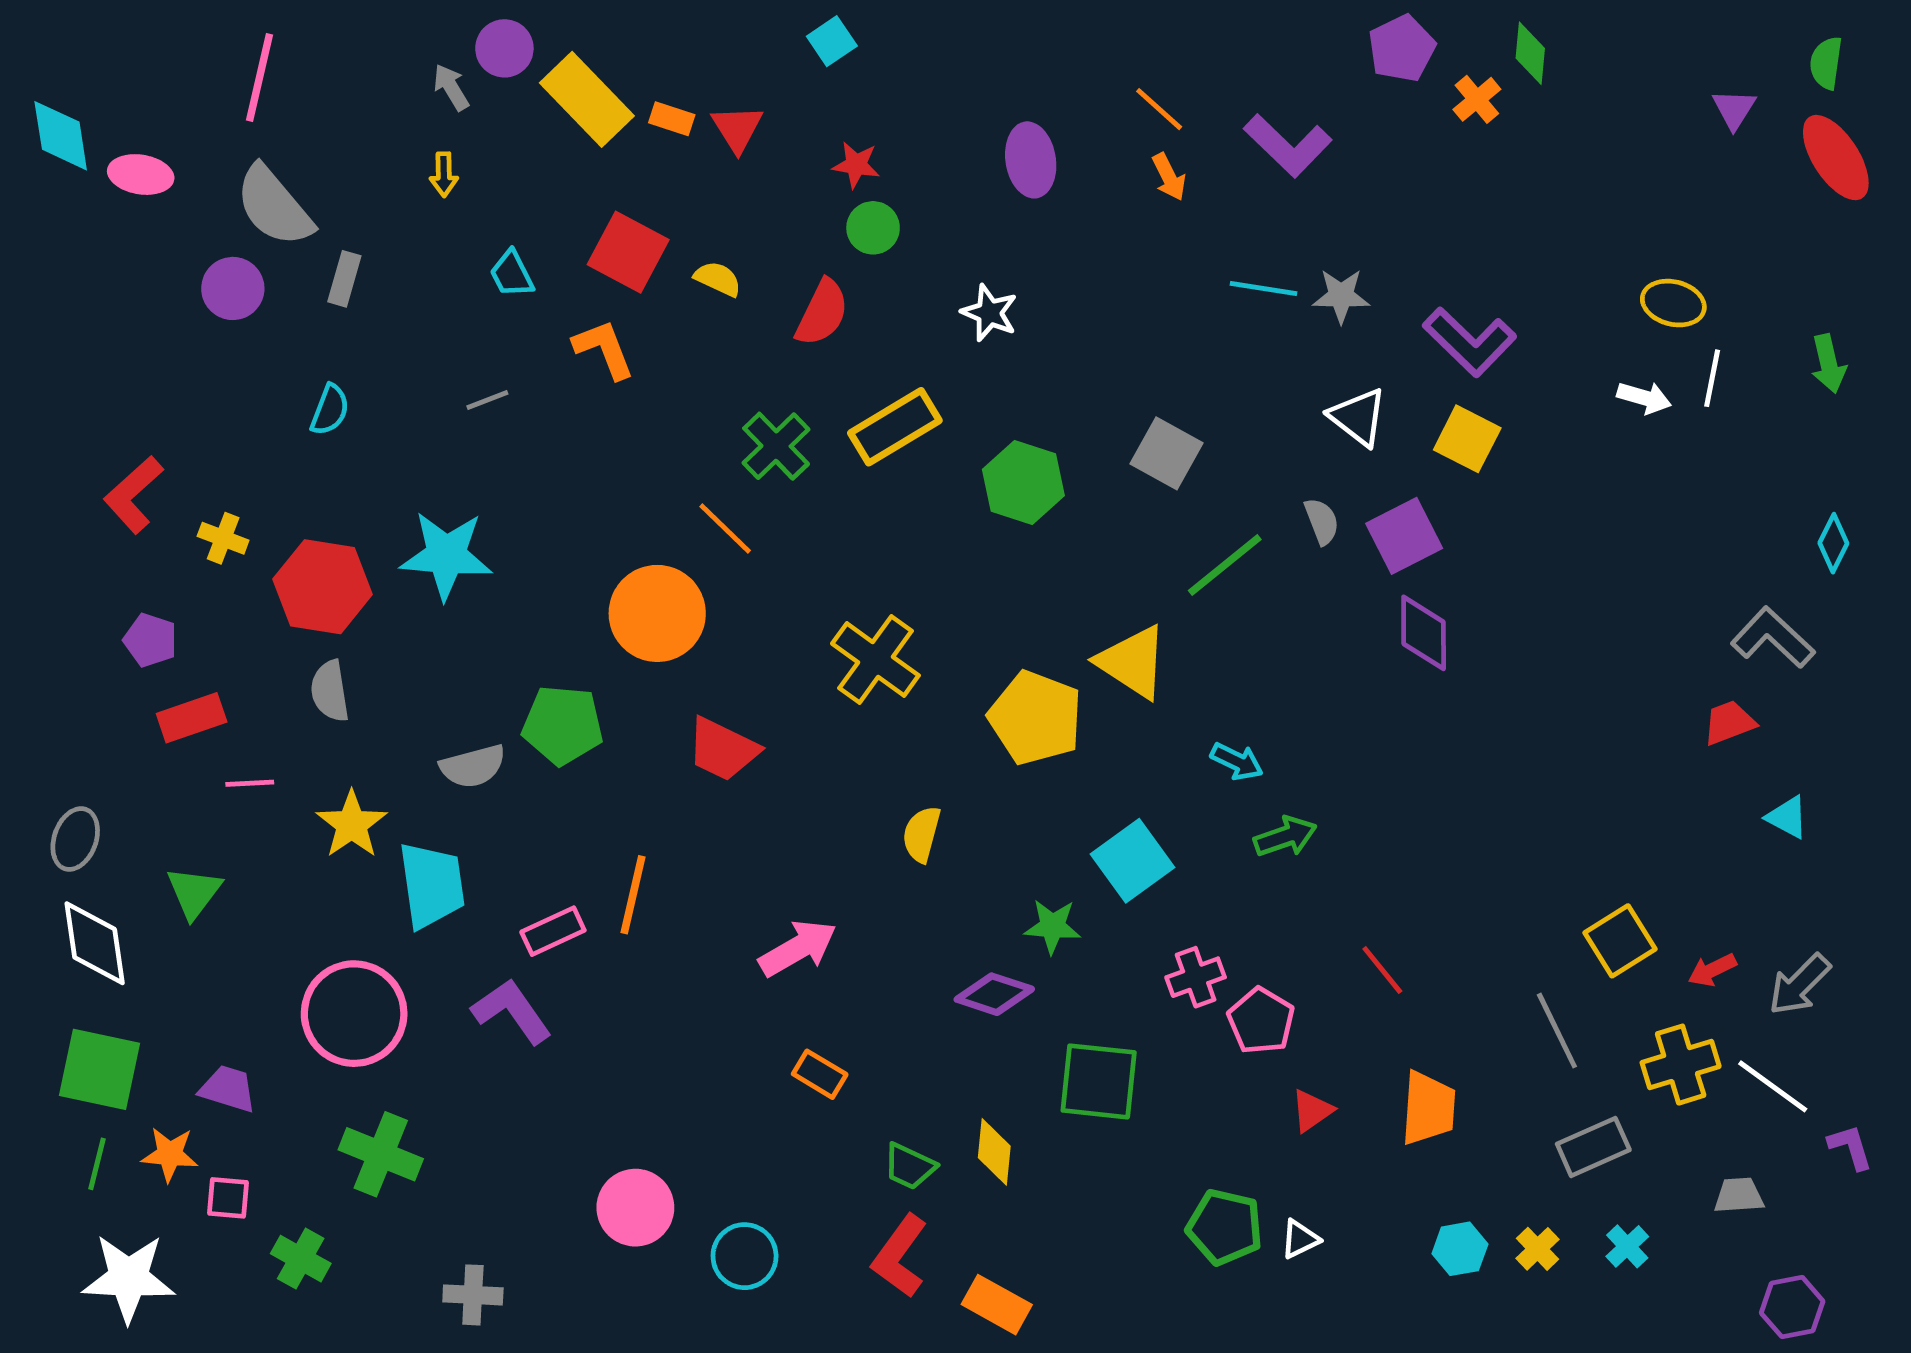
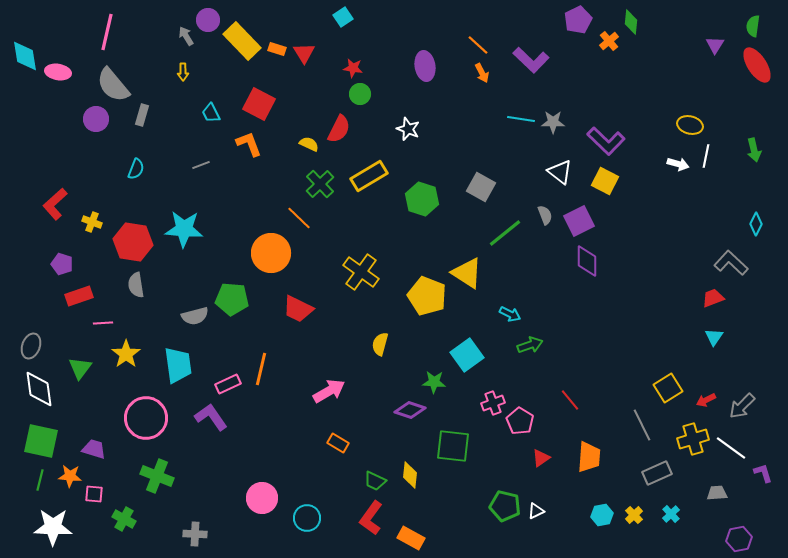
yellow semicircle: (718, 279) -> (309, 144), moved
cyan triangle: (1787, 817) -> (714, 337), moved, turned 36
yellow star: (352, 824) -> (126, 354), moved

